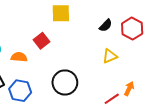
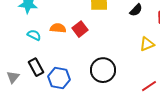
black semicircle: (106, 25) -> (136, 10), moved
orange semicircle: (19, 57) -> (58, 28), moved

